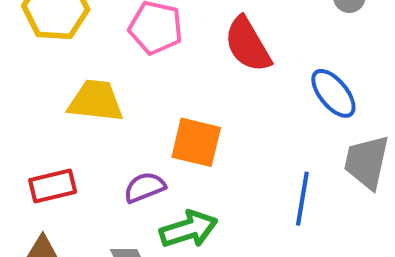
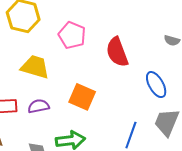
purple semicircle: (145, 187) -> (39, 106), moved

